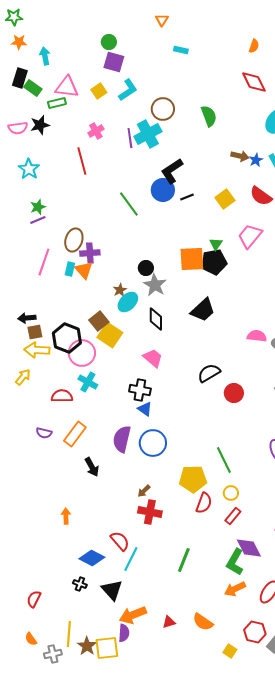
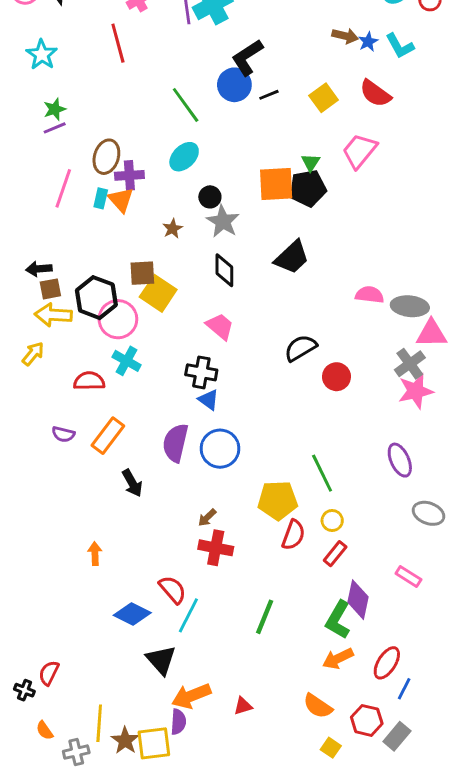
cyan ellipse: (128, 302) -> (184, 157), moved
brown square: (99, 321) -> (142, 273), turned 36
purple diamond: (249, 548) -> (358, 600), turned 40
black cross: (80, 584) -> (24, 690), moved
orange semicircle: (203, 622) -> (318, 706), moved

